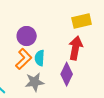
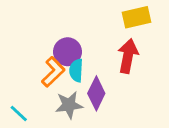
purple circle: (27, 36) -> (68, 52), moved
purple diamond: (67, 74) -> (96, 93), moved

